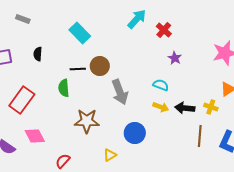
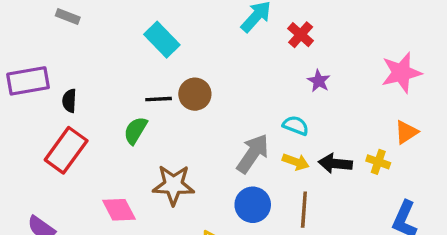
black semicircle: (38, 54) -> (69, 101), moved
green semicircle: (64, 88) -> (135, 130), turned 36
gray arrow: (120, 92) -> (253, 154), moved, turned -125
pink diamond: (35, 136) -> (119, 210), moved
brown line: (200, 136) -> (304, 210), moved

